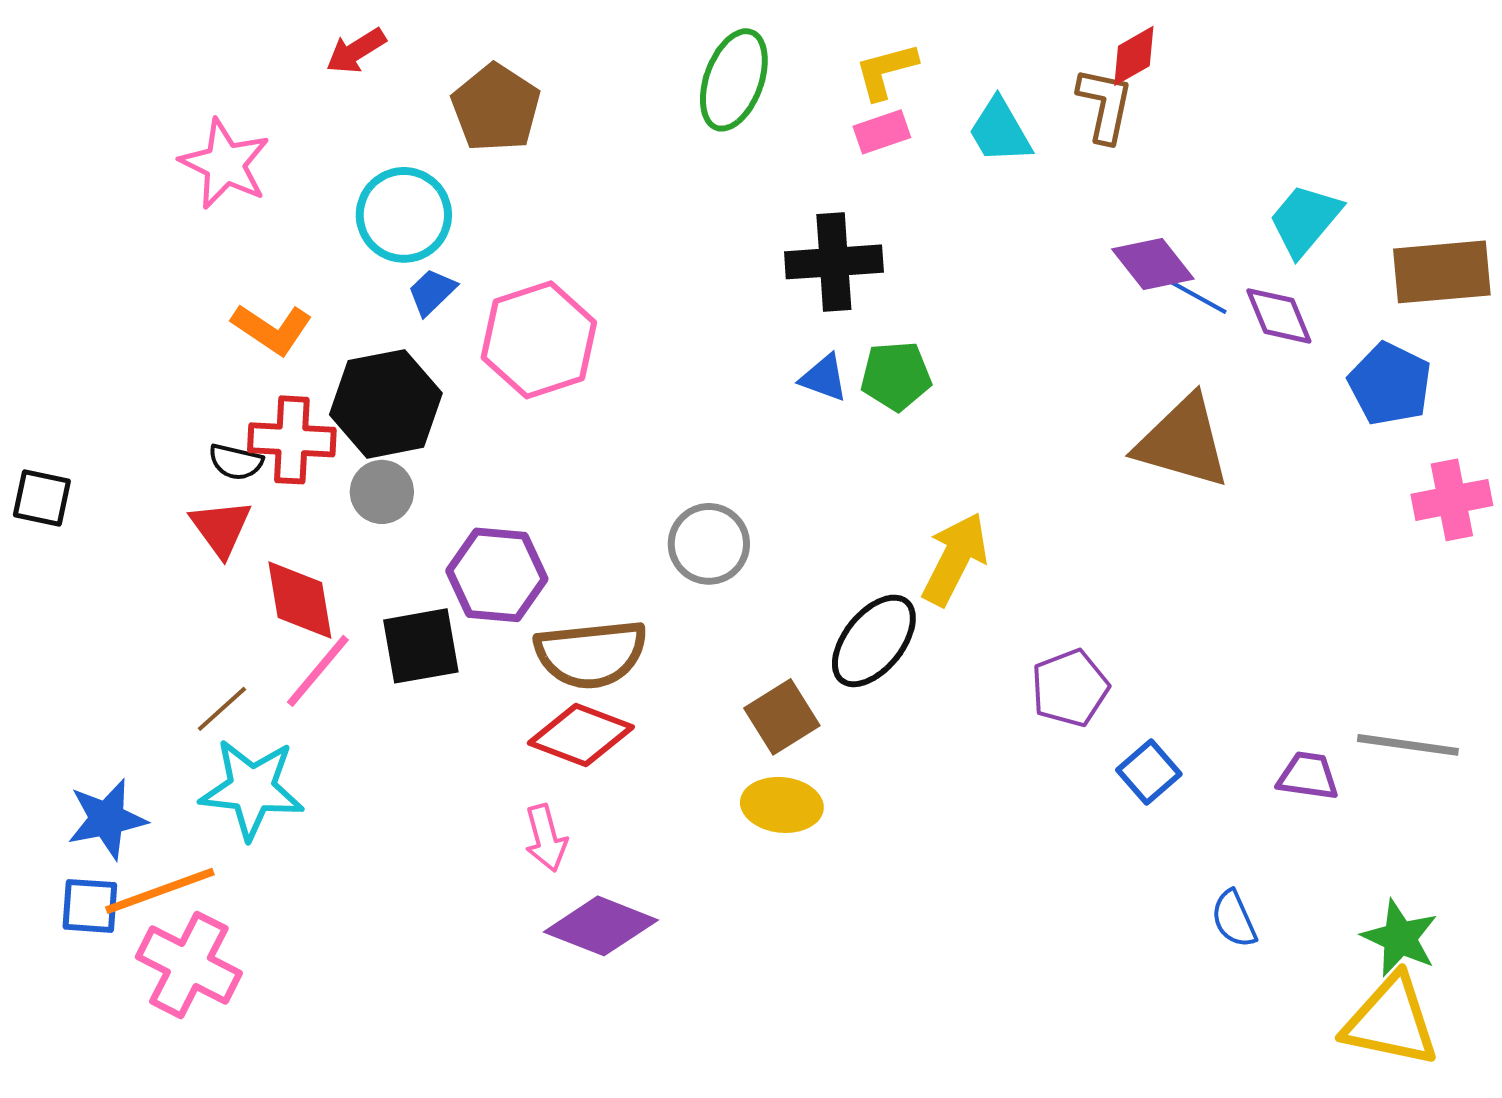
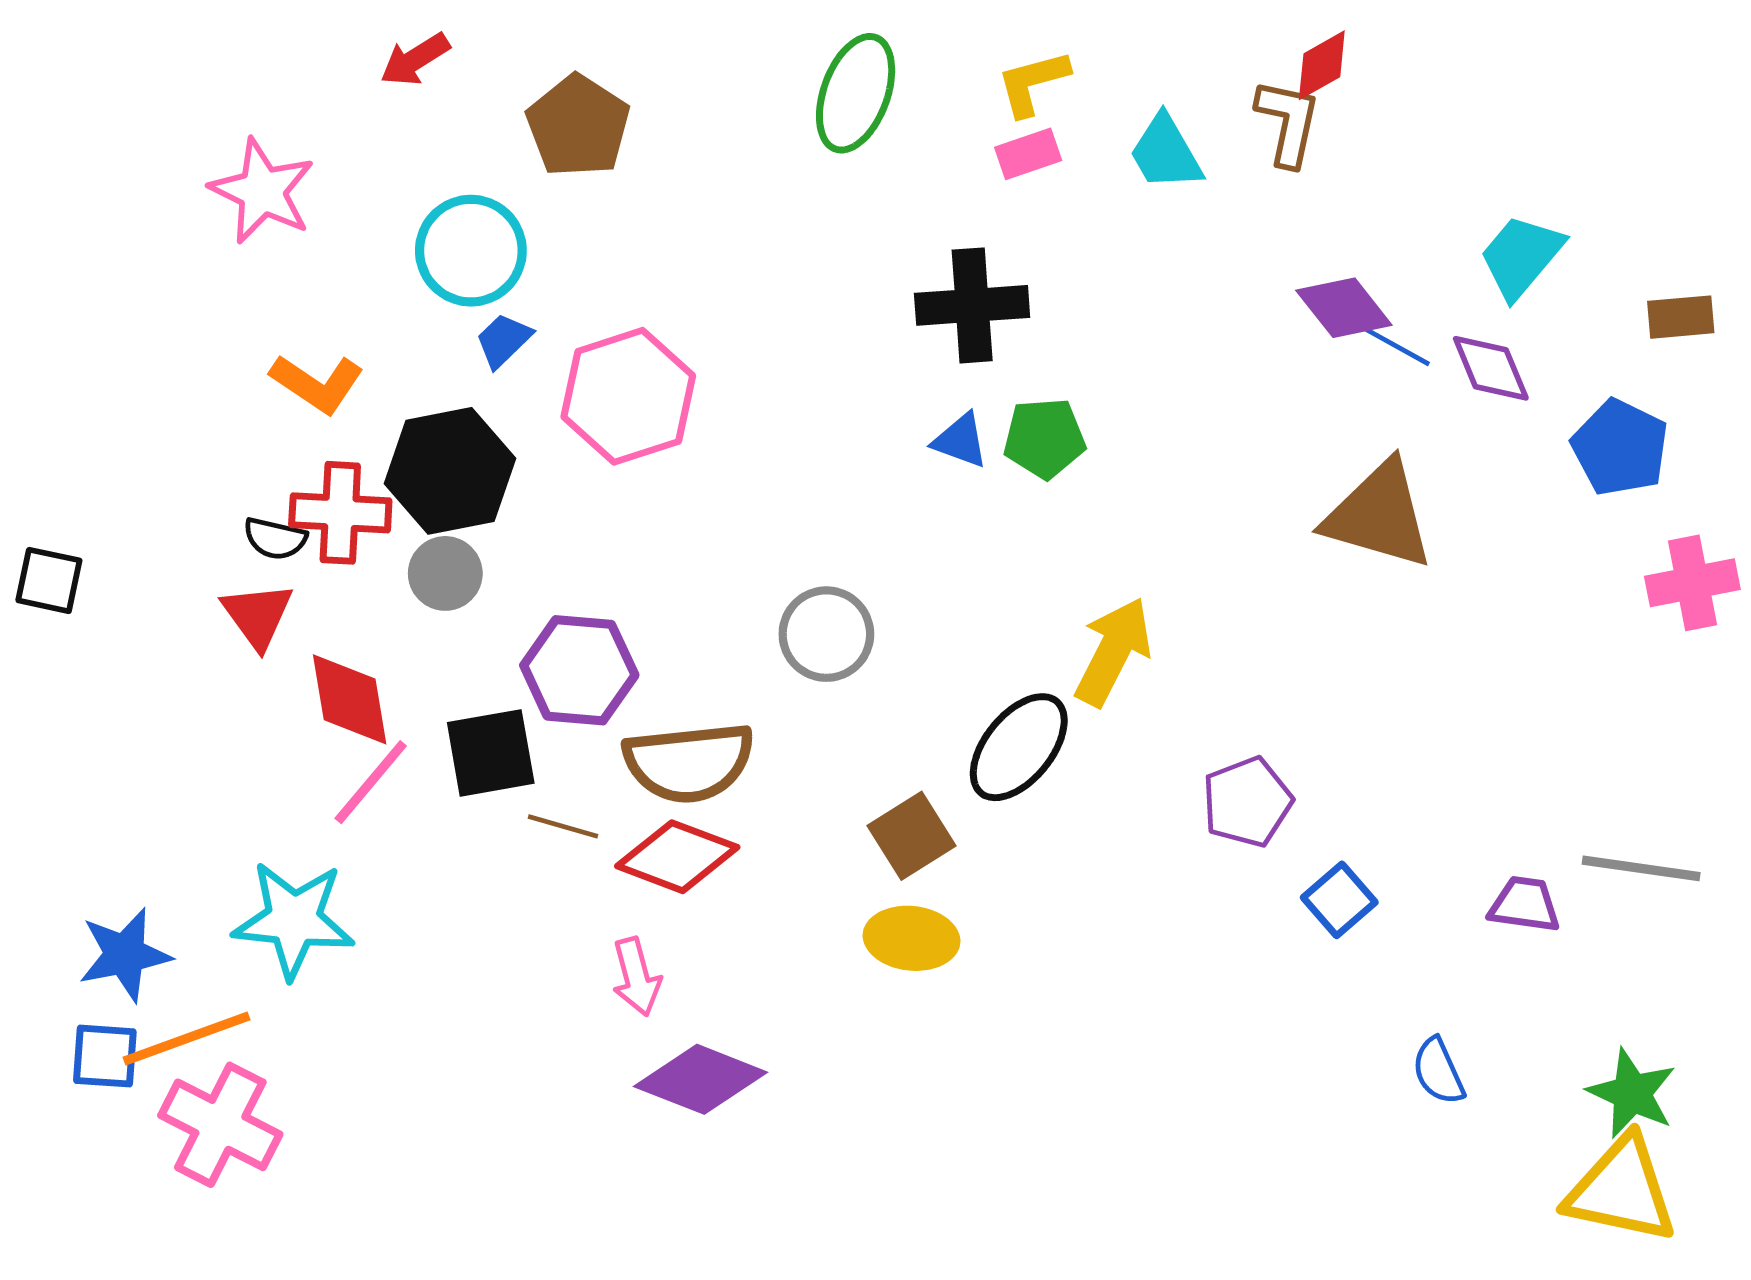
brown rectangle: (1442, 272) -> (1681, 317), size x0.6
brown line: (222, 709) -> (563, 826), moved, turned 58

